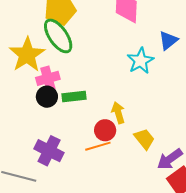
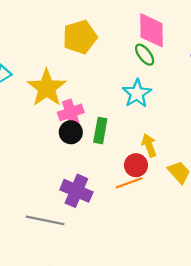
green ellipse: (58, 36) -> (145, 55), moved, size x0.6
cyan star: (140, 61) -> (137, 93), moved
green rectangle: (74, 97) -> (100, 131), turned -70

